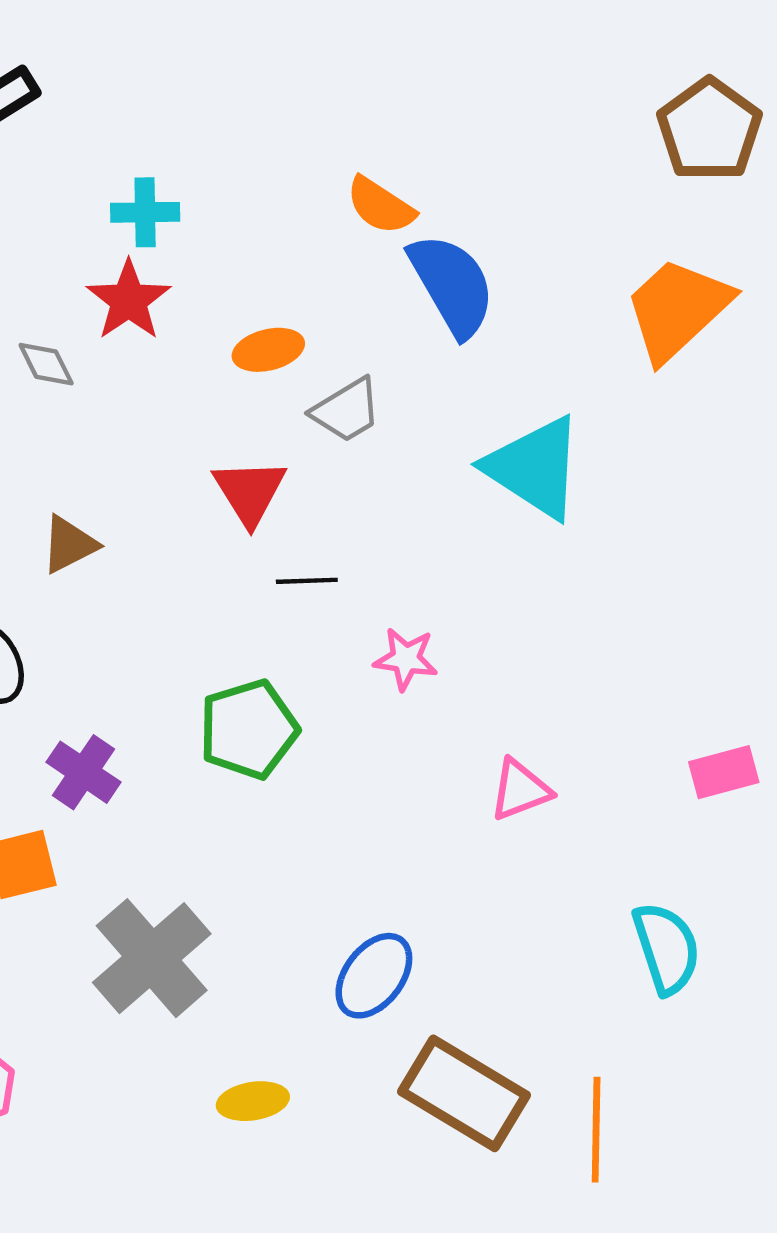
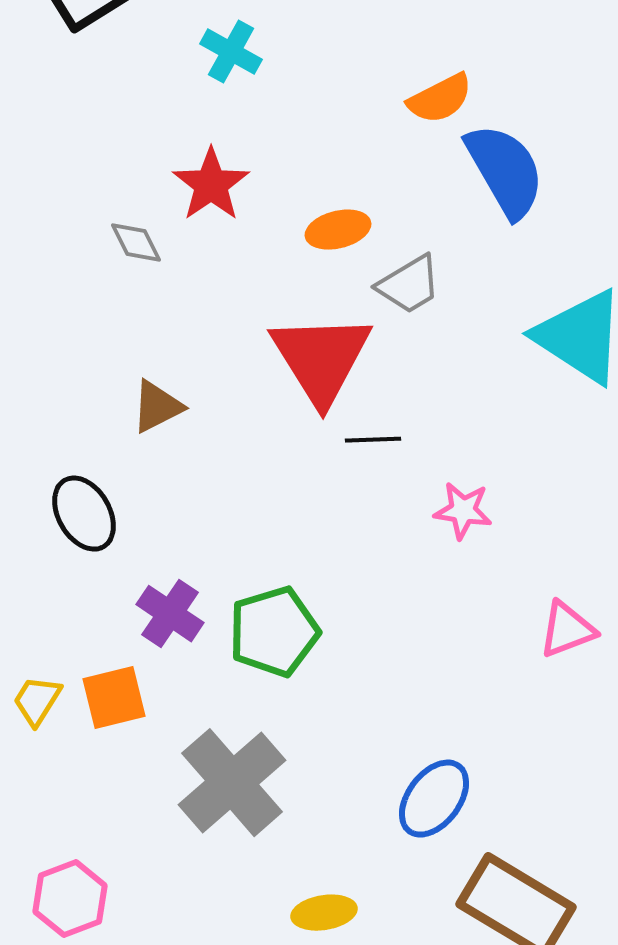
orange semicircle: (381, 206) -> (440, 99), turned -60
cyan cross: (145, 212) -> (231, 52), moved, turned 30
red triangle: (250, 492) -> (321, 359), size x1.5
green pentagon: (249, 729) -> (274, 632), moved

